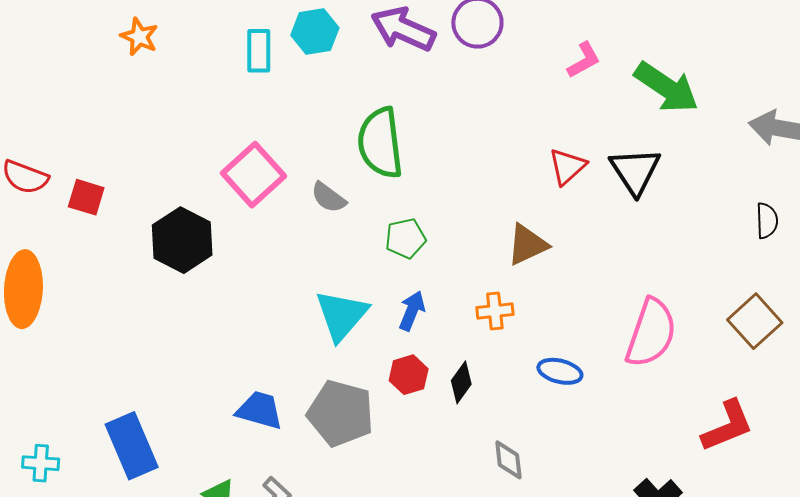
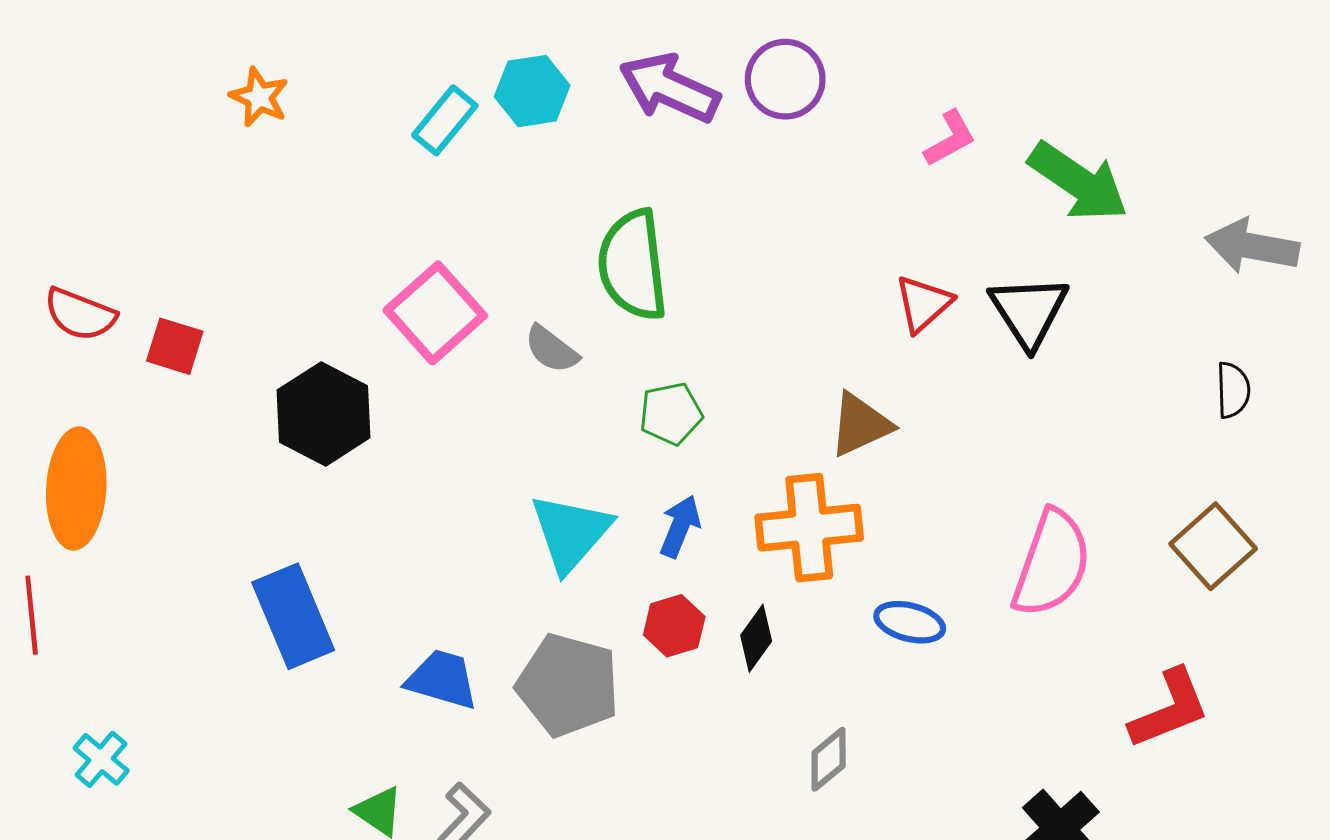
cyan rectangle: (259, 51) -> (445, 120), turned 39
orange cross: (495, 311) -> (809, 528), size x1.8
blue rectangle: (132, 446) -> (293, 616), moved
gray diamond: (508, 460) -> (829, 759), turned 57
cyan cross: (41, 463) -> (101, 759), turned 36

